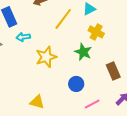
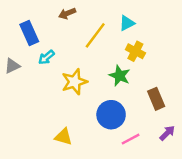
cyan arrow: (23, 37) -> (46, 57), turned -32
blue circle: (76, 84) -> (111, 115), size x1.5

